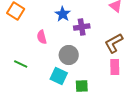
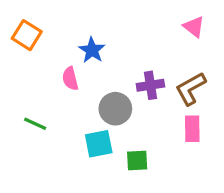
blue star: (63, 14) -> (92, 50), moved
purple cross: (82, 27) -> (150, 85), moved
cyan square: (59, 76) -> (99, 144), turned -36

